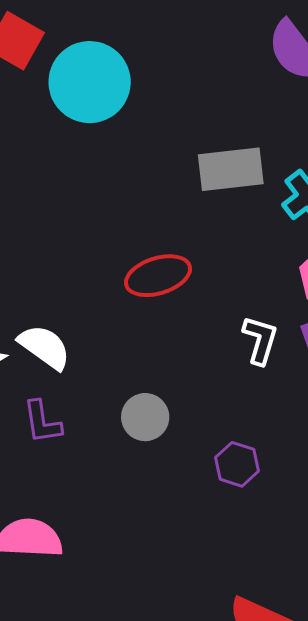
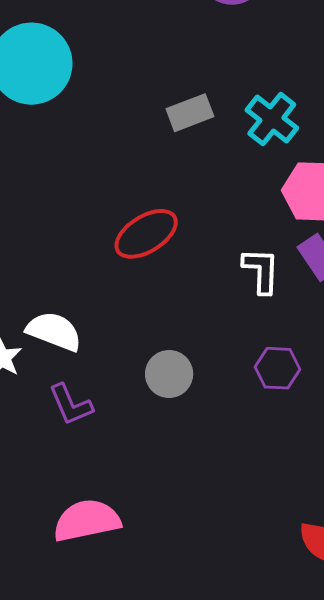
gray rectangle: (231, 169) -> (190, 113), size x0.7
purple hexagon: (237, 464) -> (277, 368), moved

